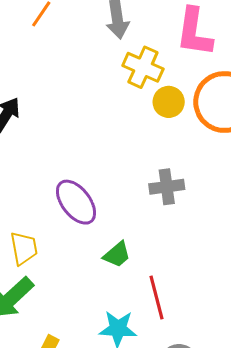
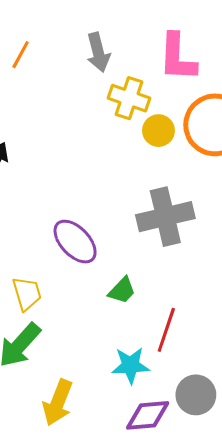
gray cross: (167, 187) -> (165, 217), size x1.6
red line: (157, 298) -> (166, 330), turned 39

